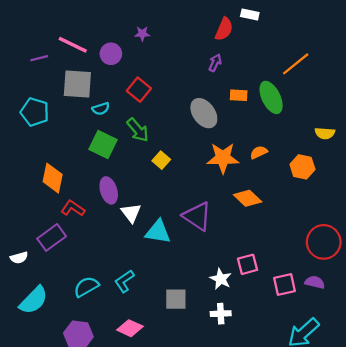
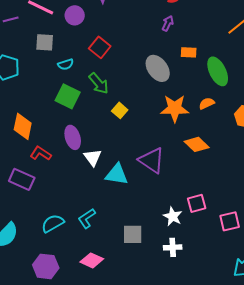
gray square: (77, 84) -> (45, 42), size x0.7
green ellipse: (271, 97) -> (218, 71), moved
purple rectangle: (52, 237) -> (22, 179), turned 60

